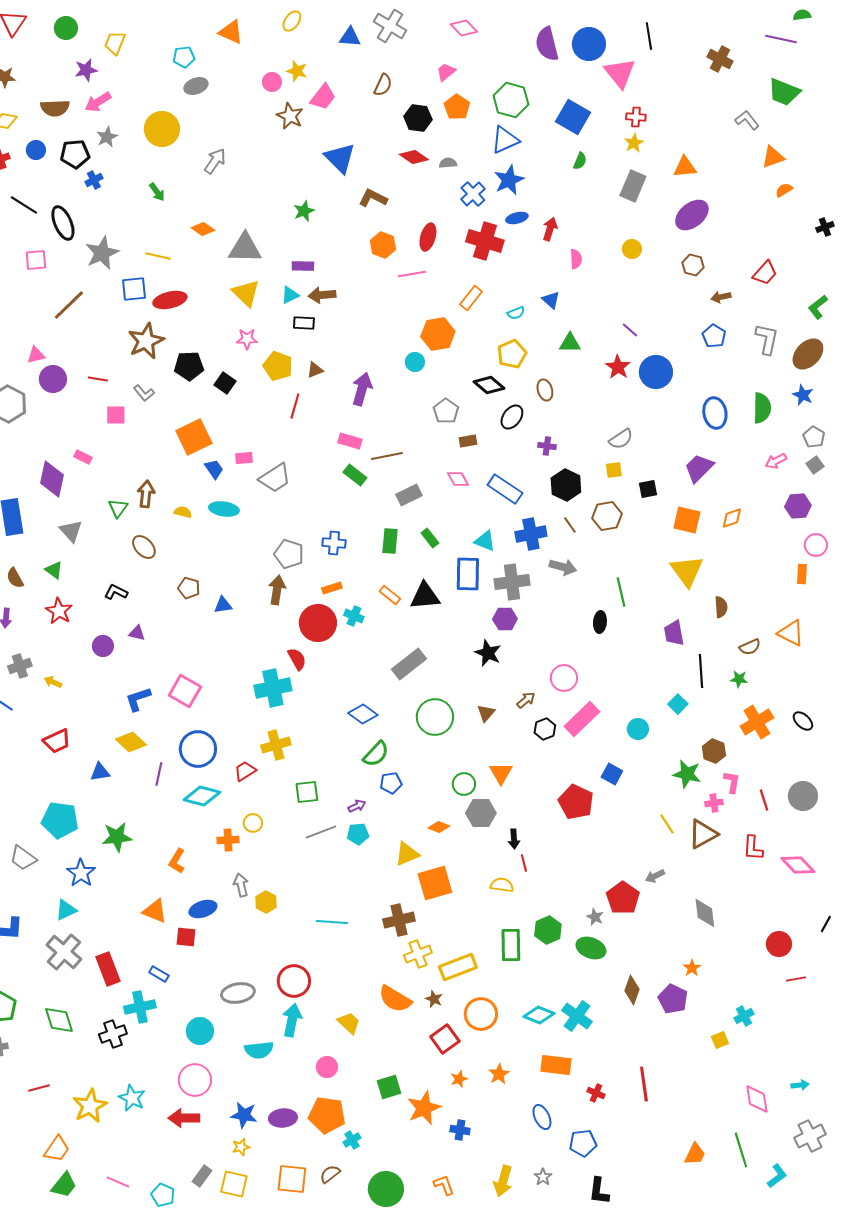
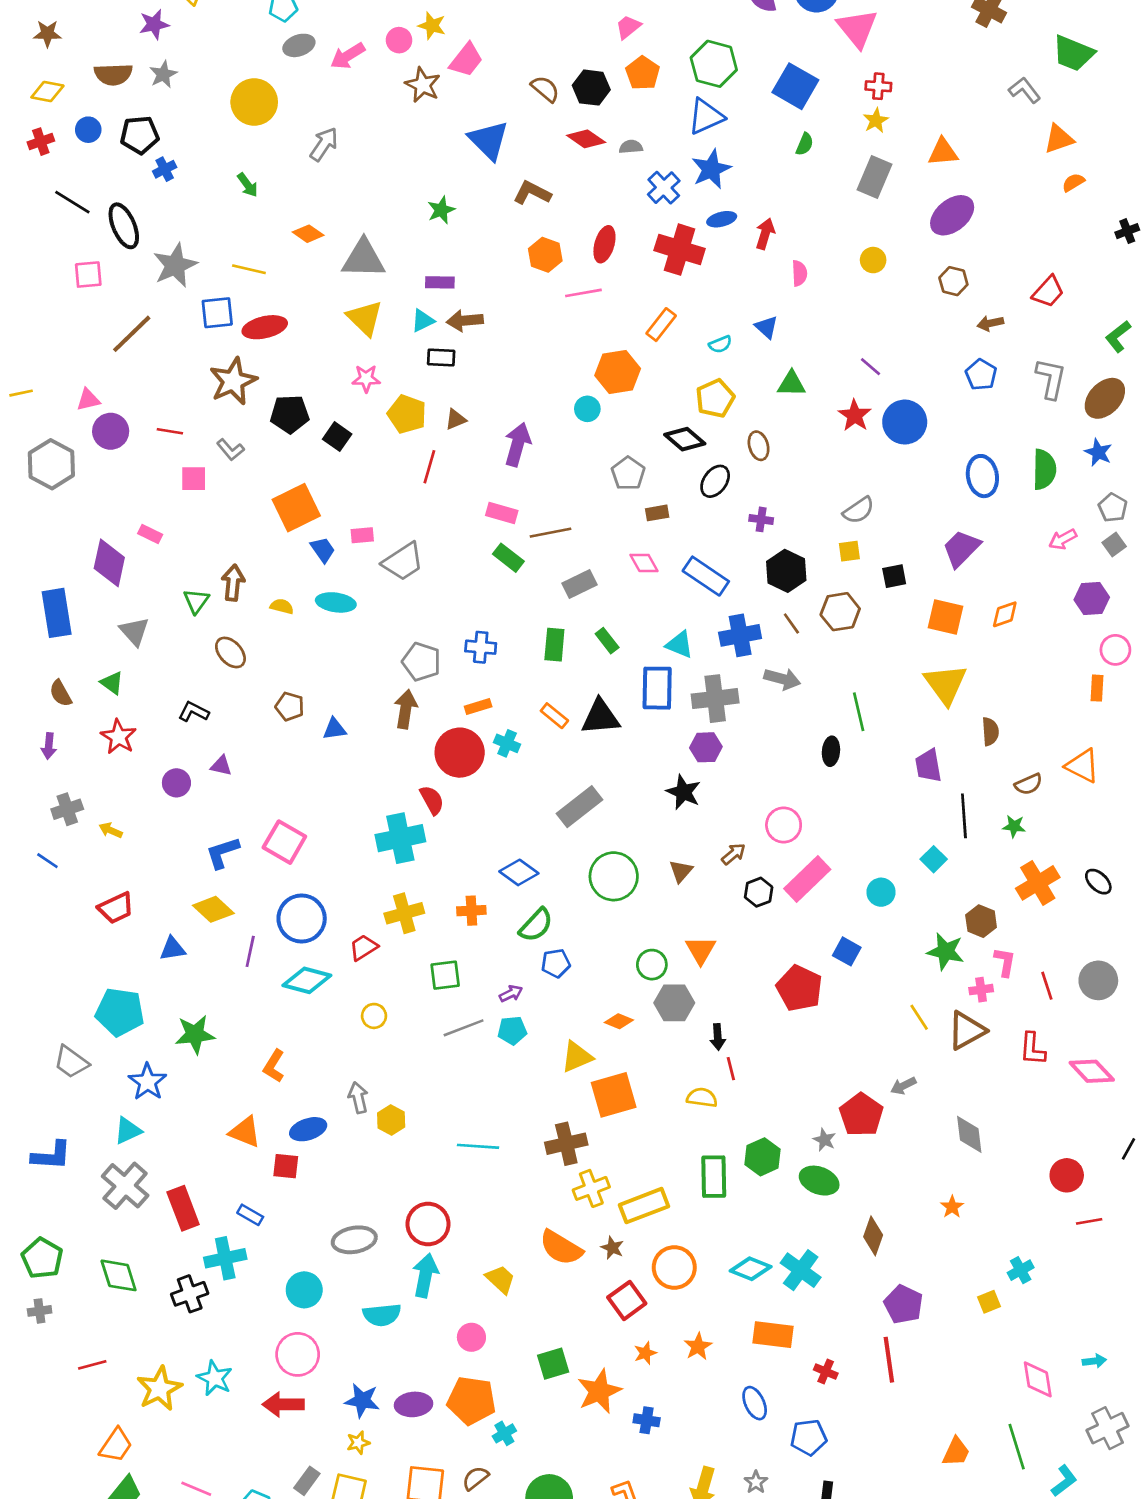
brown semicircle: (383, 85) -> (545, 89), moved, turned -75
pink arrow: (98, 102) -> (348, 56), moved
gray star: (107, 137) -> (163, 74), moved
orange cross: (228, 840) -> (471, 911), moved
purple pentagon: (673, 999) -> (903, 1304), moved

